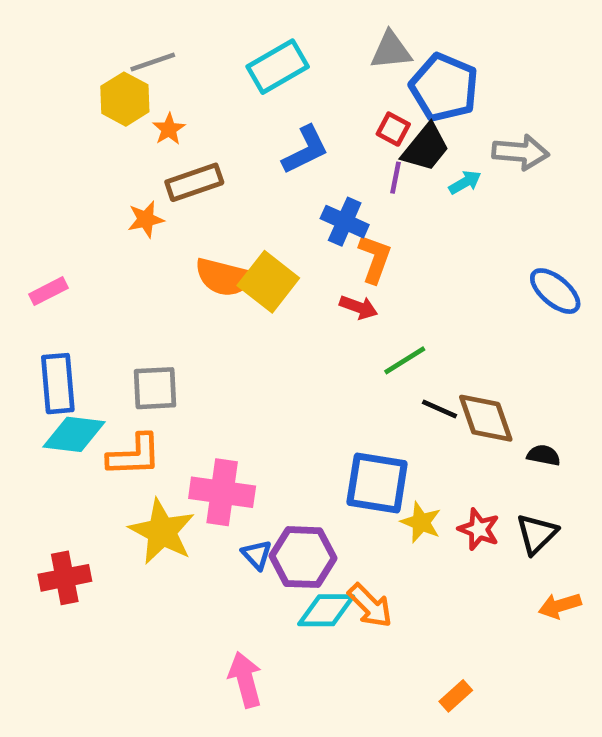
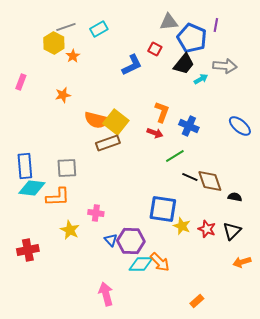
cyan rectangle: (278, 67) -> (99, 29), moved, size x0.7
red square: (393, 129) -> (155, 49), moved
purple line: (396, 178) -> (216, 25), moved
brown rectangle: (194, 182) -> (108, 143), moved
blue cross: (345, 222) -> (189, 126), moved
pink rectangle: (49, 291) -> (21, 82), moved, turned -42
pink cross: (222, 492) -> (96, 213), size x0.6
yellow star: (162, 532) -> (70, 230), size x0.7

